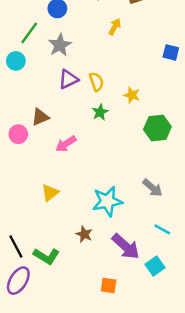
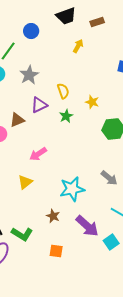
gray star: (60, 45) -> (29, 75), moved
purple triangle: (68, 79) -> (39, 105), moved
pink arrow: (66, 144) -> (38, 154), moved
orange square: (109, 285) -> (56, 251), moved

